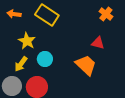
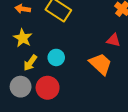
yellow star: (27, 41) -> (23, 38), moved

